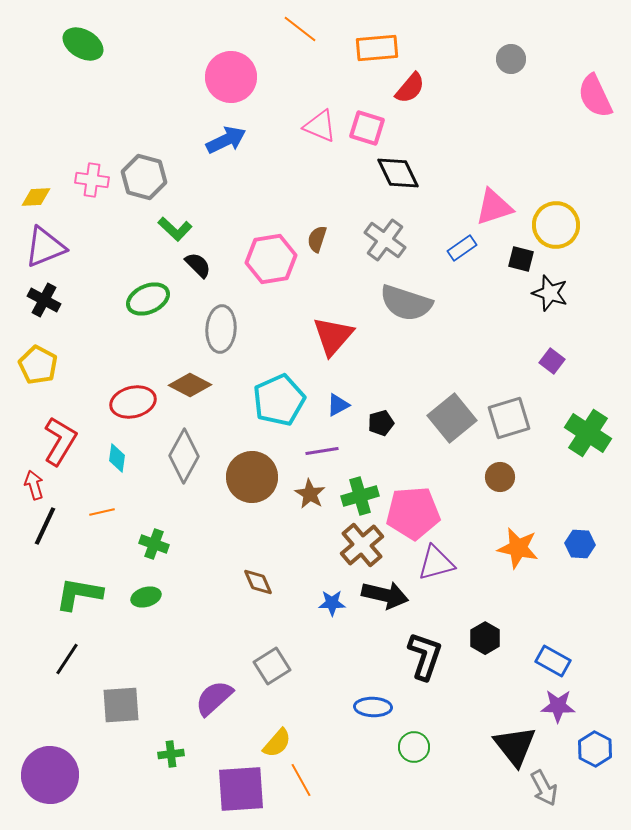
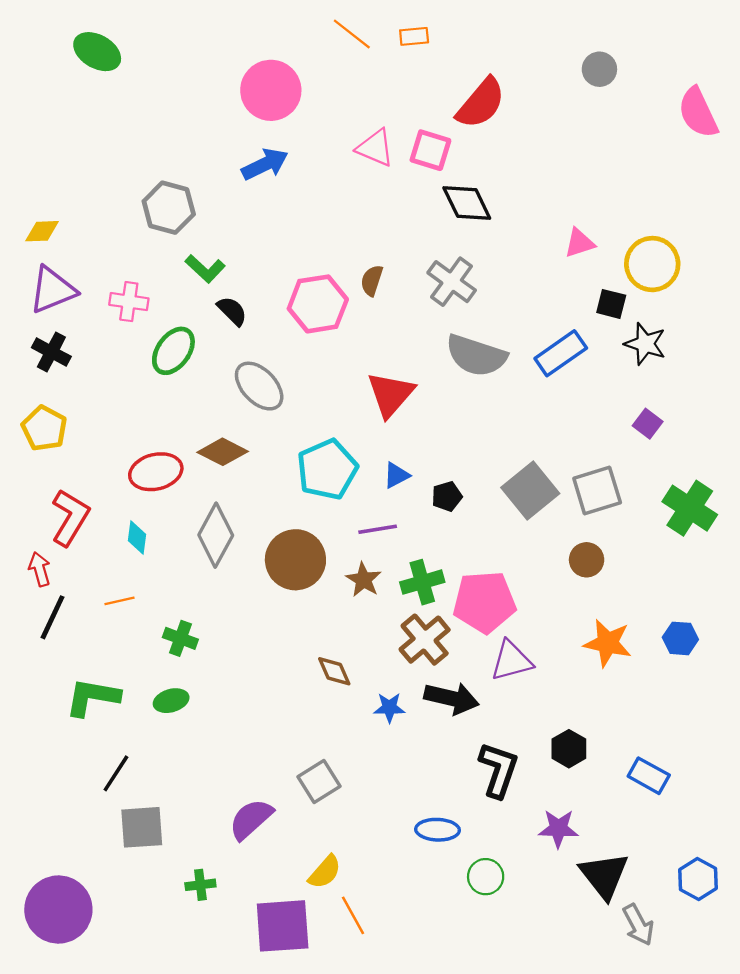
orange rectangle: (377, 48) -> (414, 36), moved, size x0.6
red semicircle: (410, 88) -> (481, 103), size x1.4
pink cross: (92, 180) -> (129, 302), moved
pink triangle: (494, 207) -> (579, 243), size x0.7
blue rectangle: (462, 248) -> (561, 353), moved, size x1.5
green ellipse: (148, 299) -> (173, 351), turned -30
gray ellipse: (221, 329) -> (259, 386), turned -48
brown diamond: (258, 582) -> (334, 671), moved
black line: (67, 659) -> (116, 773), moved
purple star: (558, 706) -> (558, 829), moved

